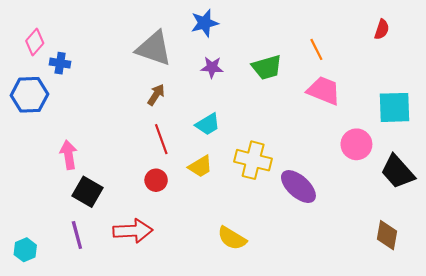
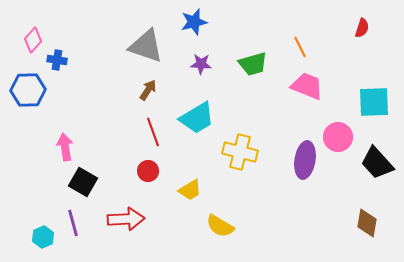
cyan trapezoid: (208, 124) -> (197, 118), size x1.5
yellow trapezoid: (200, 166) -> (190, 190), moved
purple ellipse: (298, 187) -> (305, 160), moved, turned 57
cyan hexagon: (25, 250) -> (43, 237), moved

